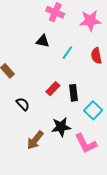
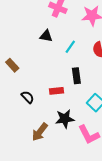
red rectangle: (53, 89) -> (57, 91), moved, turned 40
black rectangle: (73, 93) -> (76, 76), moved

